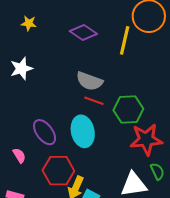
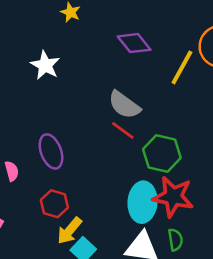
white star: (21, 69) -> (45, 65), turned 30
cyan ellipse: (83, 131) -> (143, 202), moved
red hexagon: (58, 171) -> (54, 204), size x0.7

